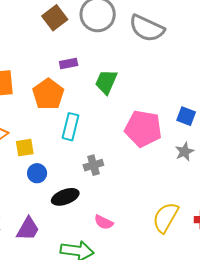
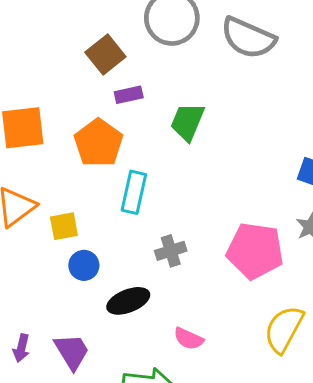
brown square: (55, 18) -> (105, 54), moved
pink pentagon: (143, 129) -> (255, 251), moved
purple trapezoid: (28, 229) -> (72, 351), turned -60

